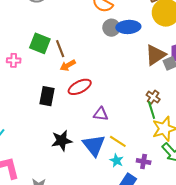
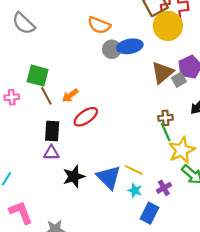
brown line: (60, 49) -> (46, 96), moved
brown cross: (153, 97) -> (166, 118), turned -32
purple triangle: (101, 114) -> (51, 153), moved
purple cross: (144, 161) -> (164, 188), turned -32

